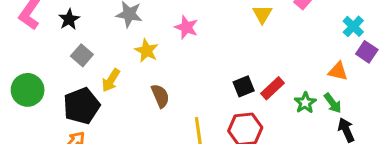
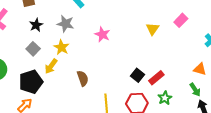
black star: (69, 19) -> (36, 25), moved
yellow star: (147, 51) -> (61, 47), moved
black square: (244, 86) -> (138, 75), turned -32
green star: (305, 103) -> (165, 98), moved

